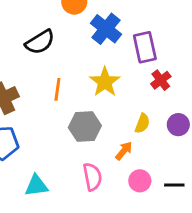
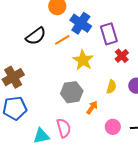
orange line: (57, 89) -> (62, 40), moved, turned 56
orange arrow: (124, 151) -> (92, 108), moved
pink semicircle: (92, 177) -> (64, 128), moved

